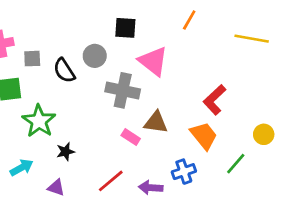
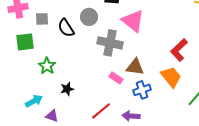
green star: (39, 121) -> (47, 66), size x0.7
blue cross: (184, 172) -> (142, 90), moved
purple triangle: (56, 188) -> (52, 116), moved

